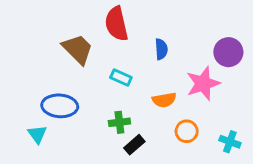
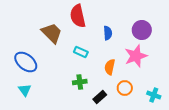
purple circle: (228, 52) -> (142, 30), moved
orange semicircle: (164, 100) -> (110, 67), turned 112
blue ellipse: (60, 106) -> (26, 62), moved, turned 35
black rectangle: (134, 145) -> (100, 97), moved

